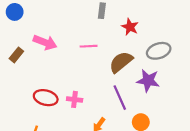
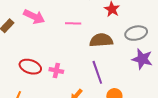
brown semicircle: (121, 62) -> (101, 40), turned 30
purple star: (148, 81) -> (142, 59), moved

